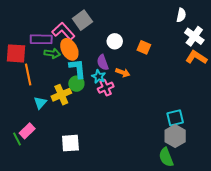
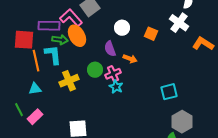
white cross: (194, 36) -> (179, 23), moved
cyan L-shape: (77, 68) -> (53, 55), moved
cyan star: (99, 77) -> (116, 87), moved
green circle: (76, 84) -> (95, 70), moved
cyan triangle: (40, 103) -> (35, 89), moved, turned 40
cyan square: (175, 118) -> (169, 92), moved
green line: (17, 139) -> (19, 110), moved

